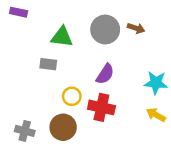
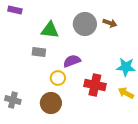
purple semicircle: (105, 74) -> (72, 61), moved, turned -144
red cross: (101, 107) -> (95, 85), moved
gray cross: (25, 131) -> (13, 100), moved

